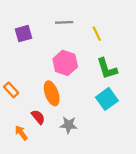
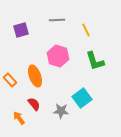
orange ellipse: (52, 93) -> (35, 76), moved
cyan square: (107, 99) -> (82, 98), moved

